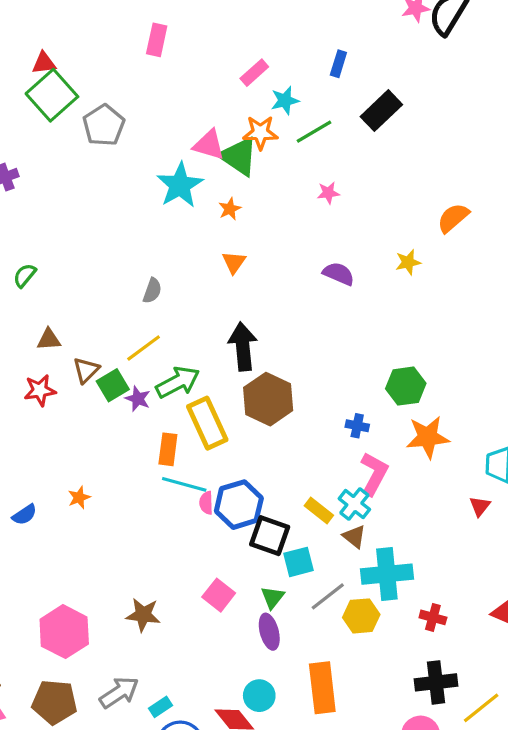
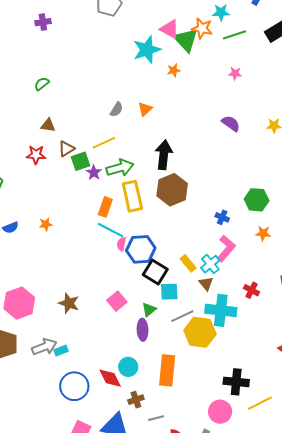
orange triangle: (234, 262) -> (145, 109), moved
orange star: (428, 437) -> (263, 233), size x0.6
yellow hexagon: (361, 616) -> (200, 332), size x1.4
red cross: (433, 617) -> (252, 290), moved
cyan rectangle: (161, 707) -> (61, 351), moved

